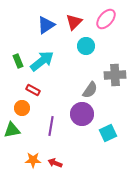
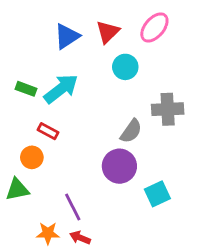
green rectangle: (18, 61) -> (26, 89), turned -48
purple line: (51, 126) -> (73, 207), moved, turned -36

